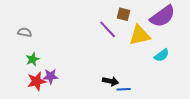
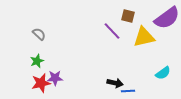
gray semicircle: (25, 32) -> (39, 34), moved, turned 32
cyan semicircle: (162, 55) -> (163, 73), moved

